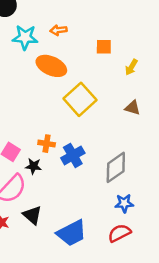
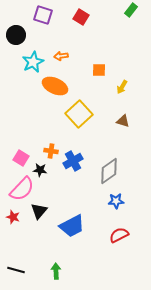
cyan star: (25, 37) -> (33, 62), turned -30
black triangle: (32, 215) -> (39, 211), turned 30
red semicircle: (119, 233) -> (119, 235), moved

